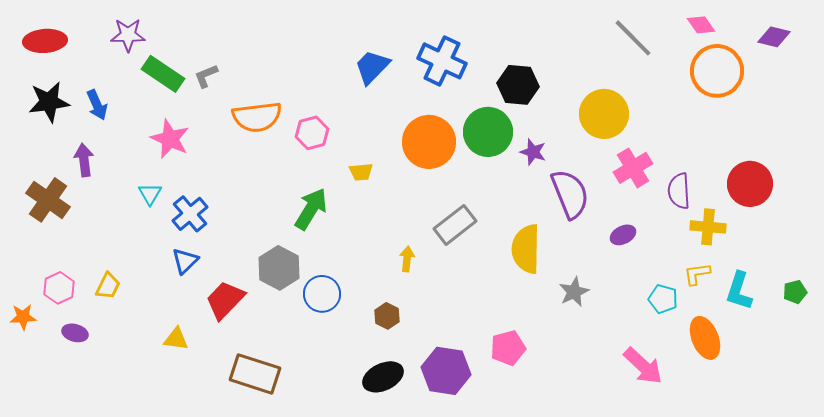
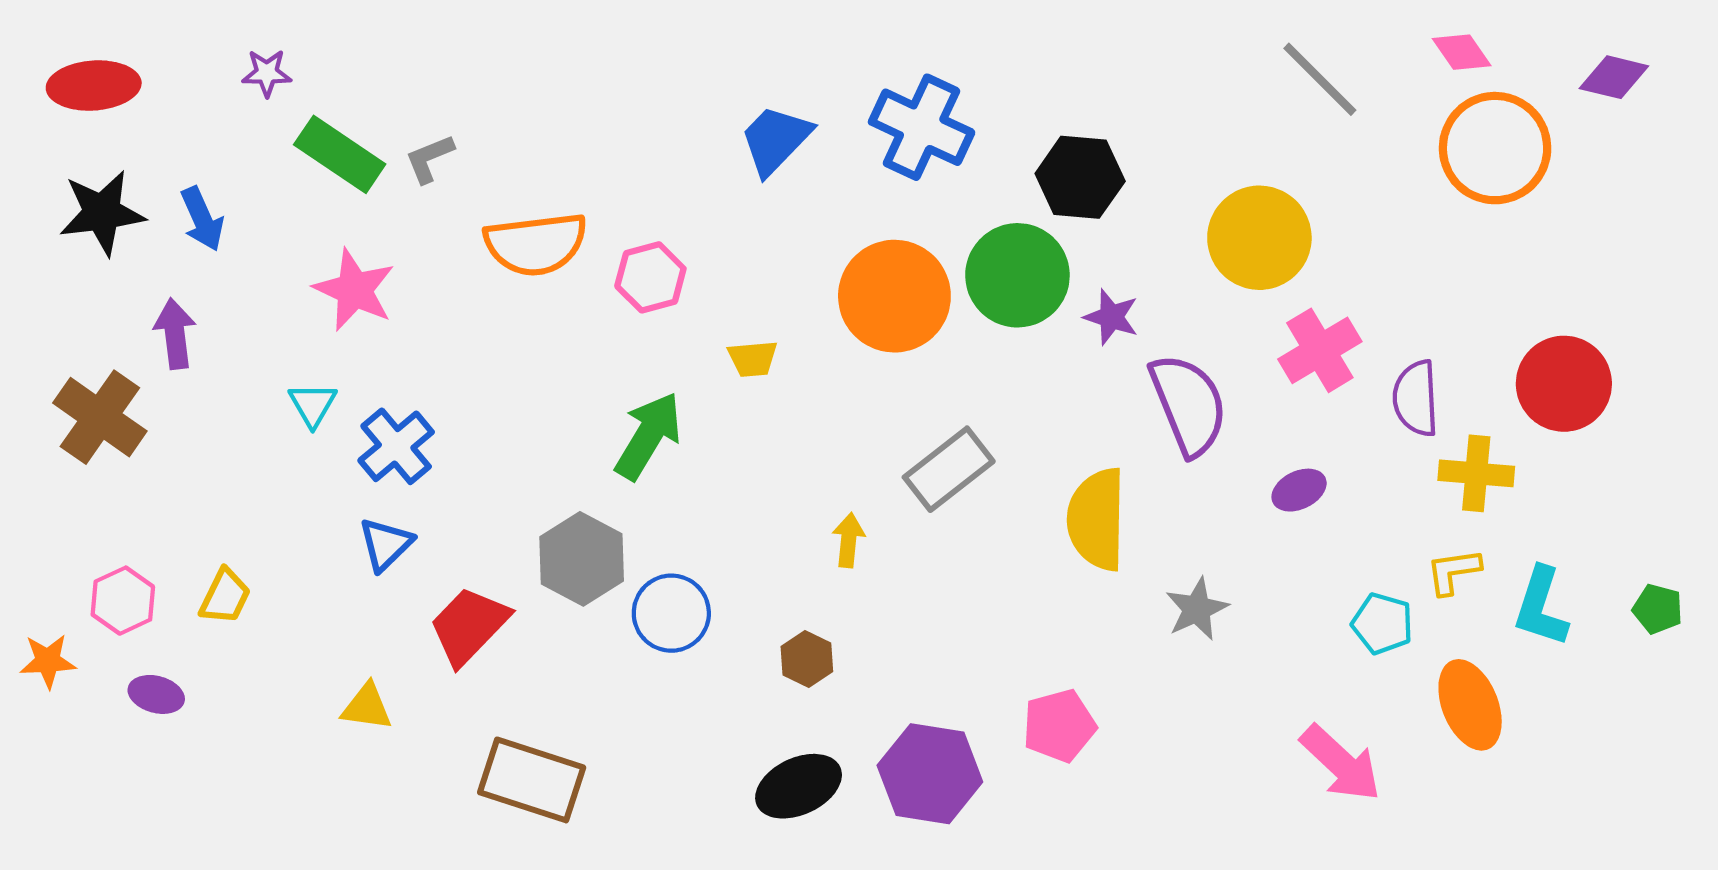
purple star: (128, 35) -> (267, 73), size x0.7
green pentagon: (795, 292) -> (1658, 609), turned 30

